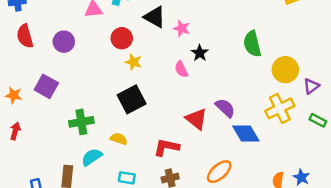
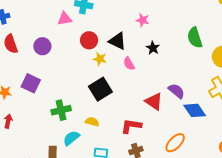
black triangle: (155, 17) -> (117, 41), moved
pink star: (182, 28) -> (143, 20), moved
pink semicircle: (181, 69) -> (129, 64), moved

